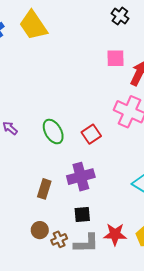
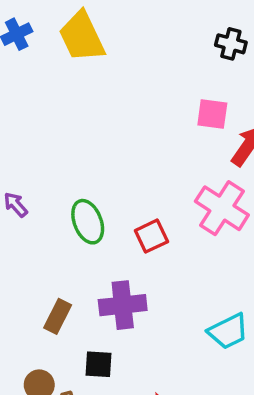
black cross: (120, 16) -> (231, 44), turned -30
black square: (82, 215) -> (98, 364), moved

